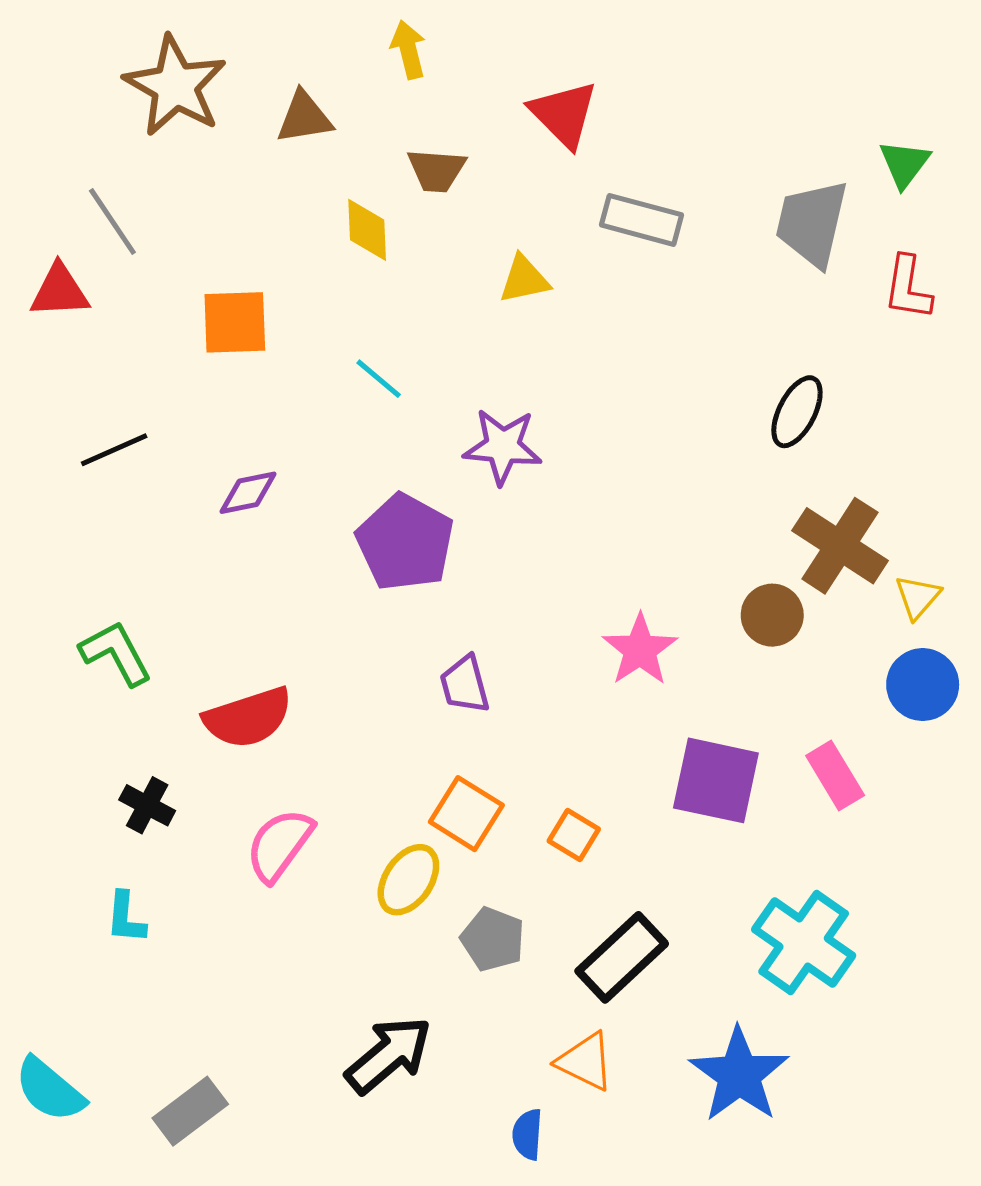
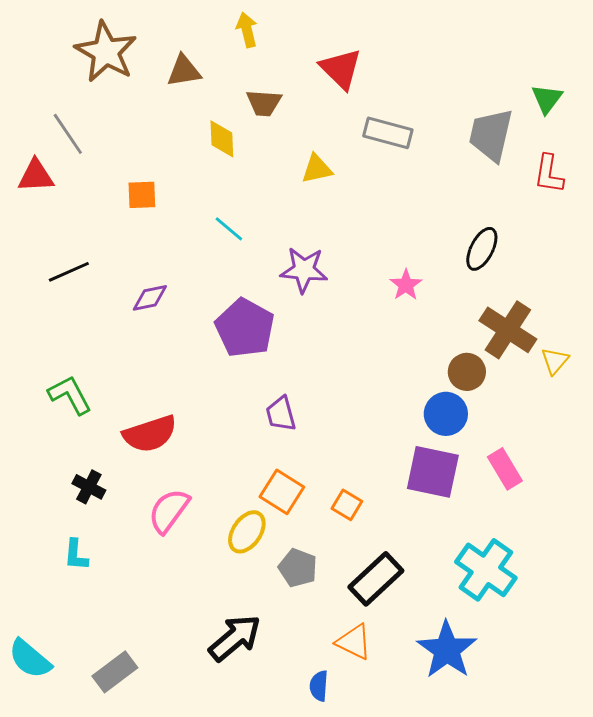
orange square: (235, 322) -> (142, 195), size x0.7
pink star: (640, 650) -> (406, 285), moved, size x0.7
blue circle: (923, 685) -> (446, 414), moved

